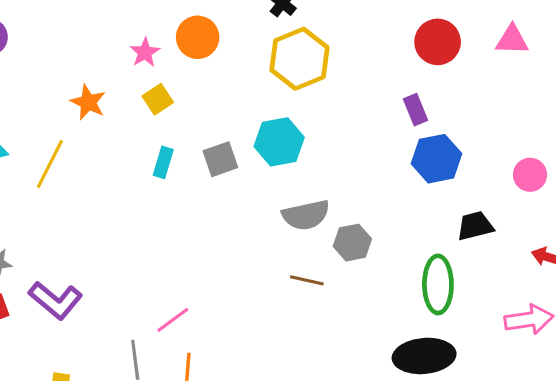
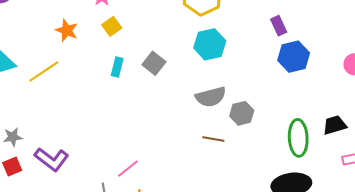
cyan hexagon: (279, 142) -> (210, 44), moved
gray square: (220, 159) -> (154, 63), turned -30
yellow line: (50, 164) -> (44, 71), turned 32
black trapezoid: (475, 226) -> (335, 125), moved

